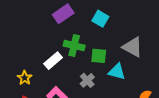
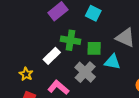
gray cross: (87, 80) -> (85, 72), size x1.5

